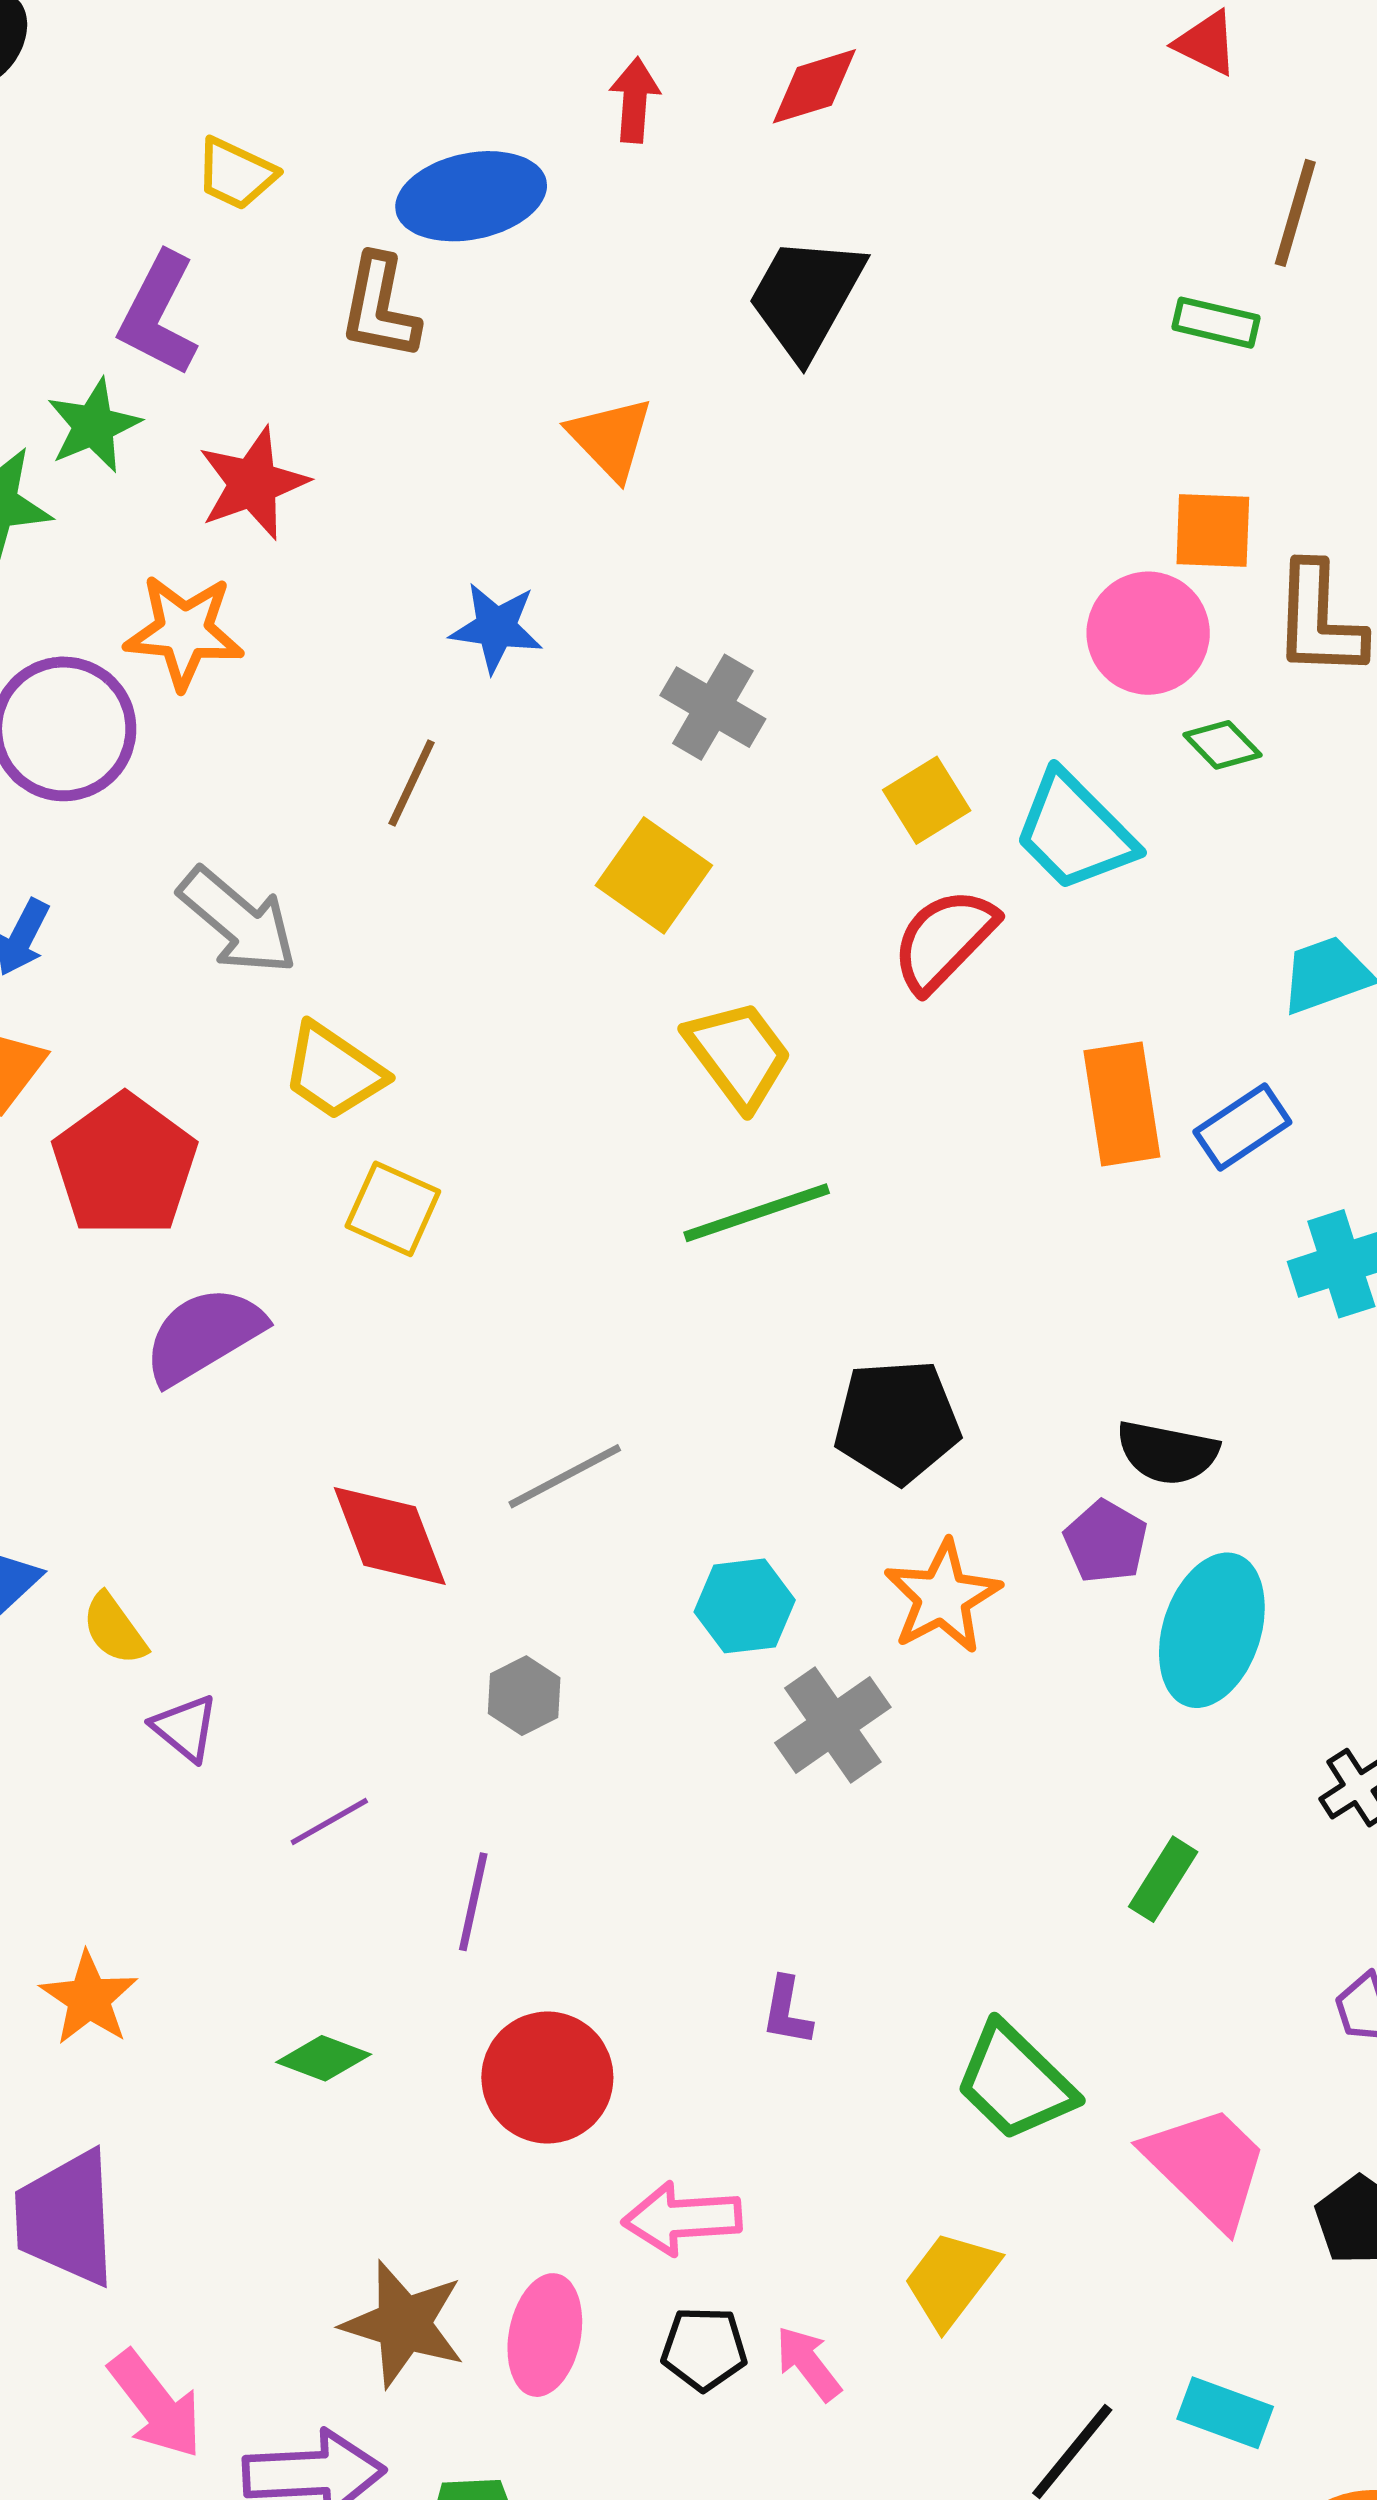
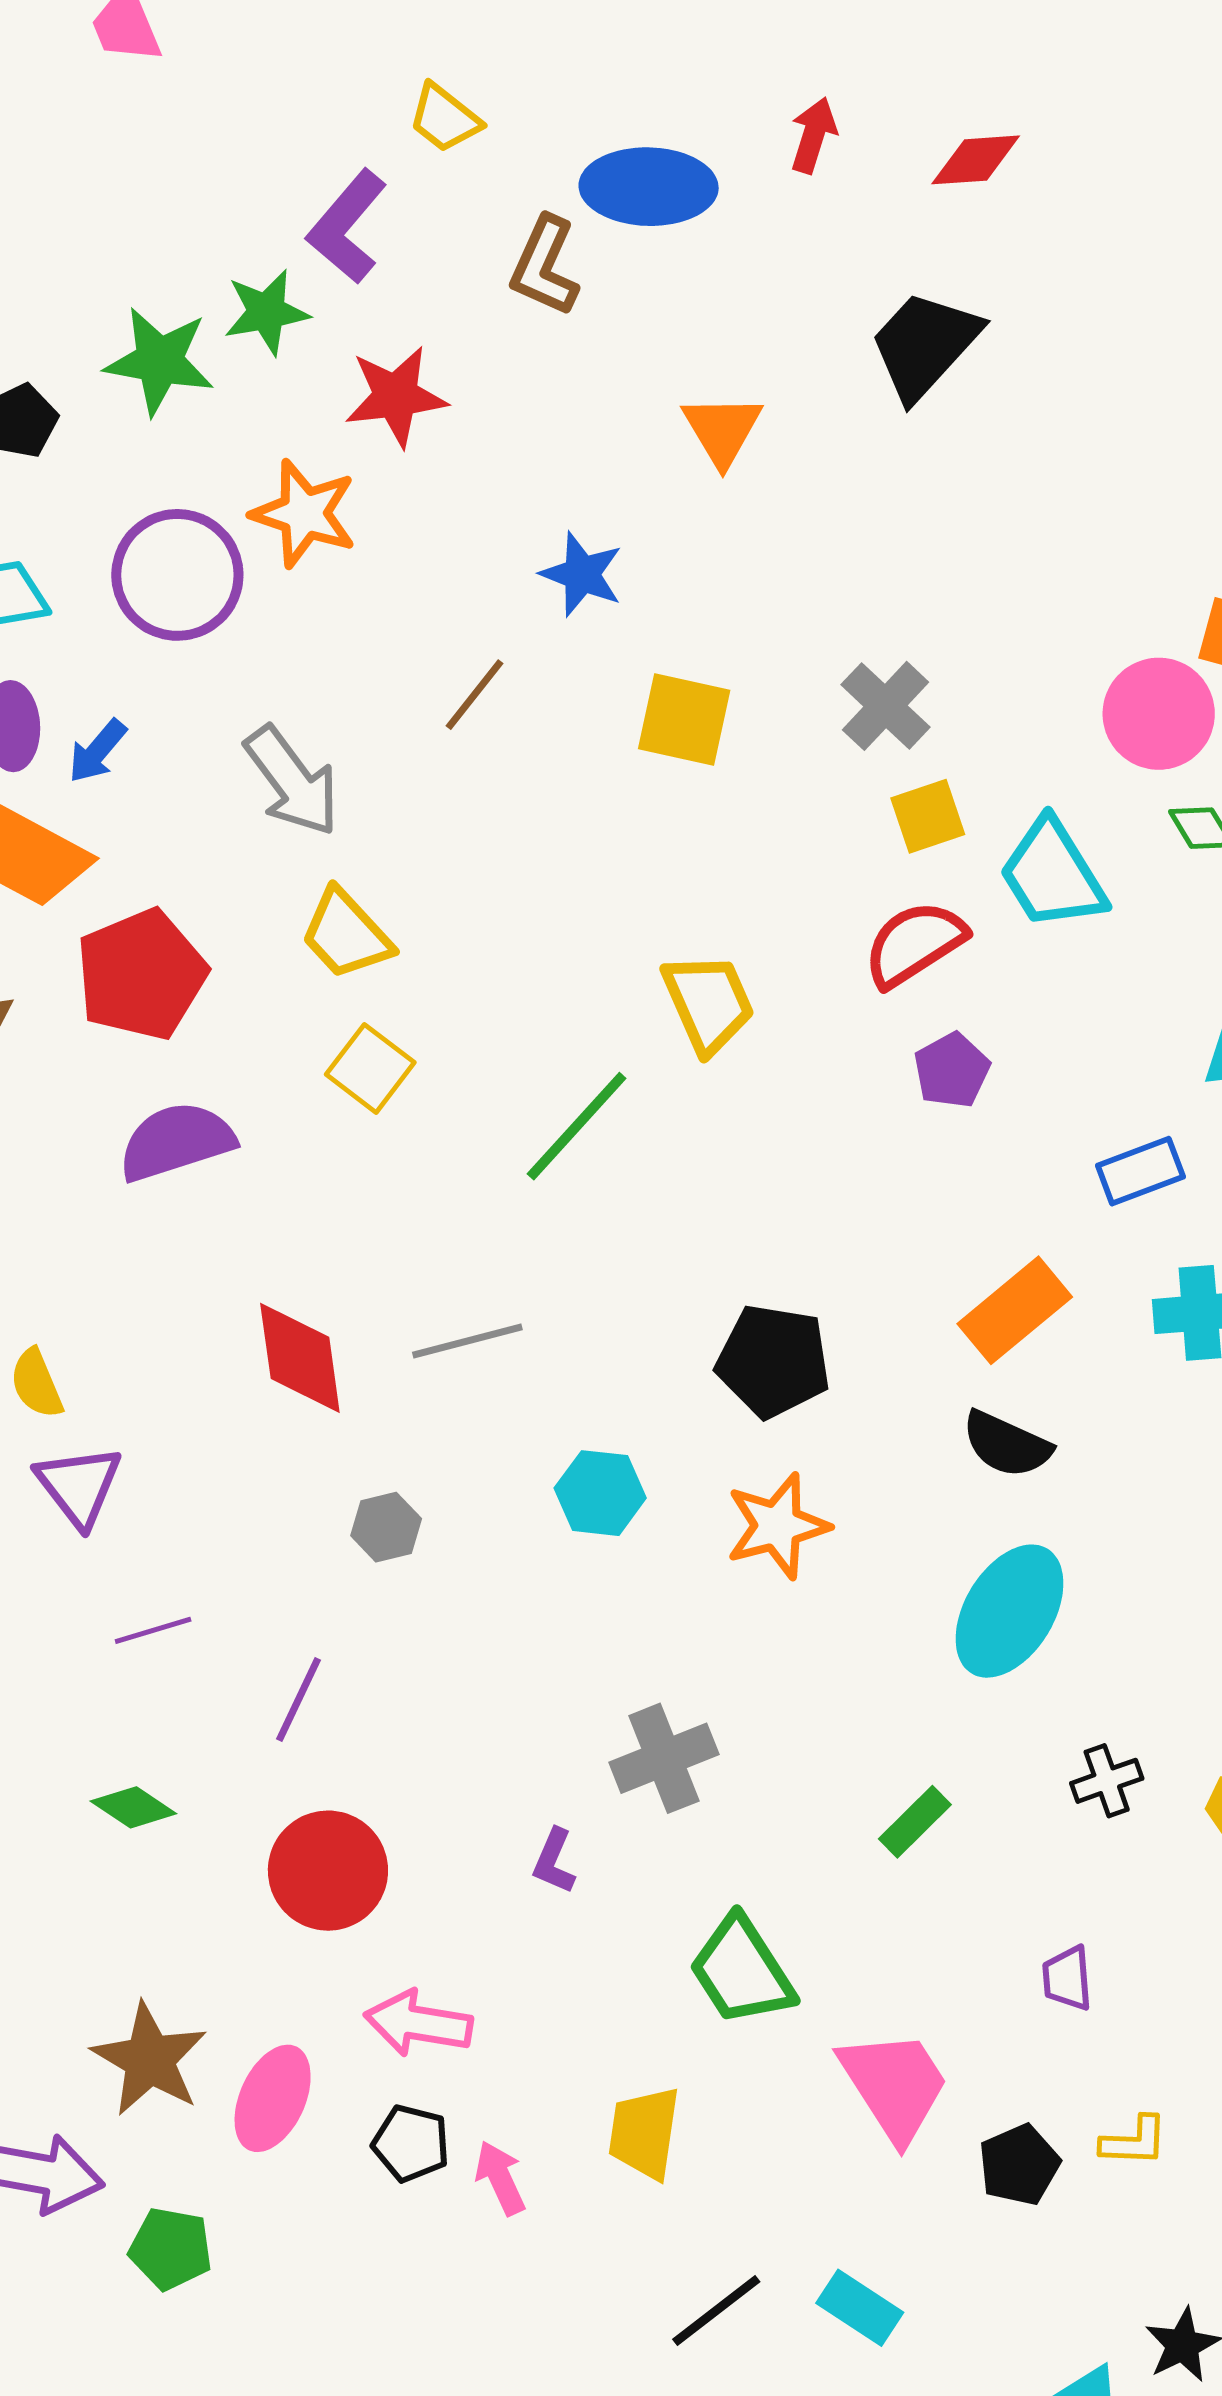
gray cross: (713, 707) -> (885, 706), moved
yellow square: (654, 875) -> (684, 719), moved, turned -36
orange rectangle: (1122, 1104) -> (1015, 1310), moved, turned 46
green line: (757, 1213) -> (577, 1126), moved, turned -42
purple pentagon: (1106, 1542) -> (952, 1070), moved
gray cross: (833, 1725) -> (664, 1758), moved
purple triangle: (185, 1728) -> (79, 1486), size x1.4
purple line: (329, 1821) -> (153, 1630), moved
yellow trapezoid: (951, 2279) -> (644, 2133), turned -42

